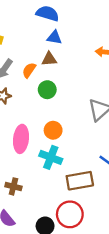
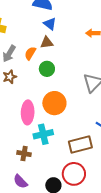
blue triangle: (54, 37) -> (50, 24), turned 32
orange circle: (53, 130) -> (54, 103), size x1.5
cyan cross: (51, 157) -> (43, 134), moved, turned -30

